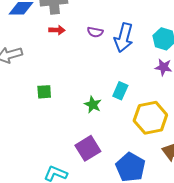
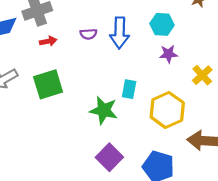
green square: (44, 92) -> (48, 84), moved, size x1.8
green star: (93, 105) -> (104, 110), size x1.5

